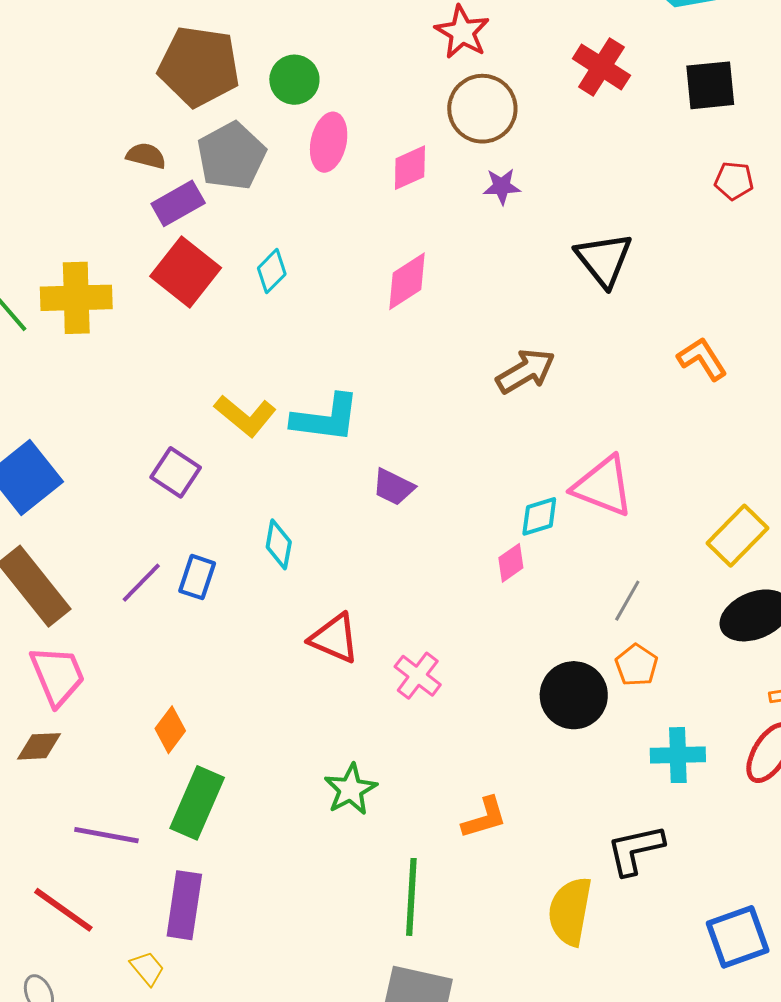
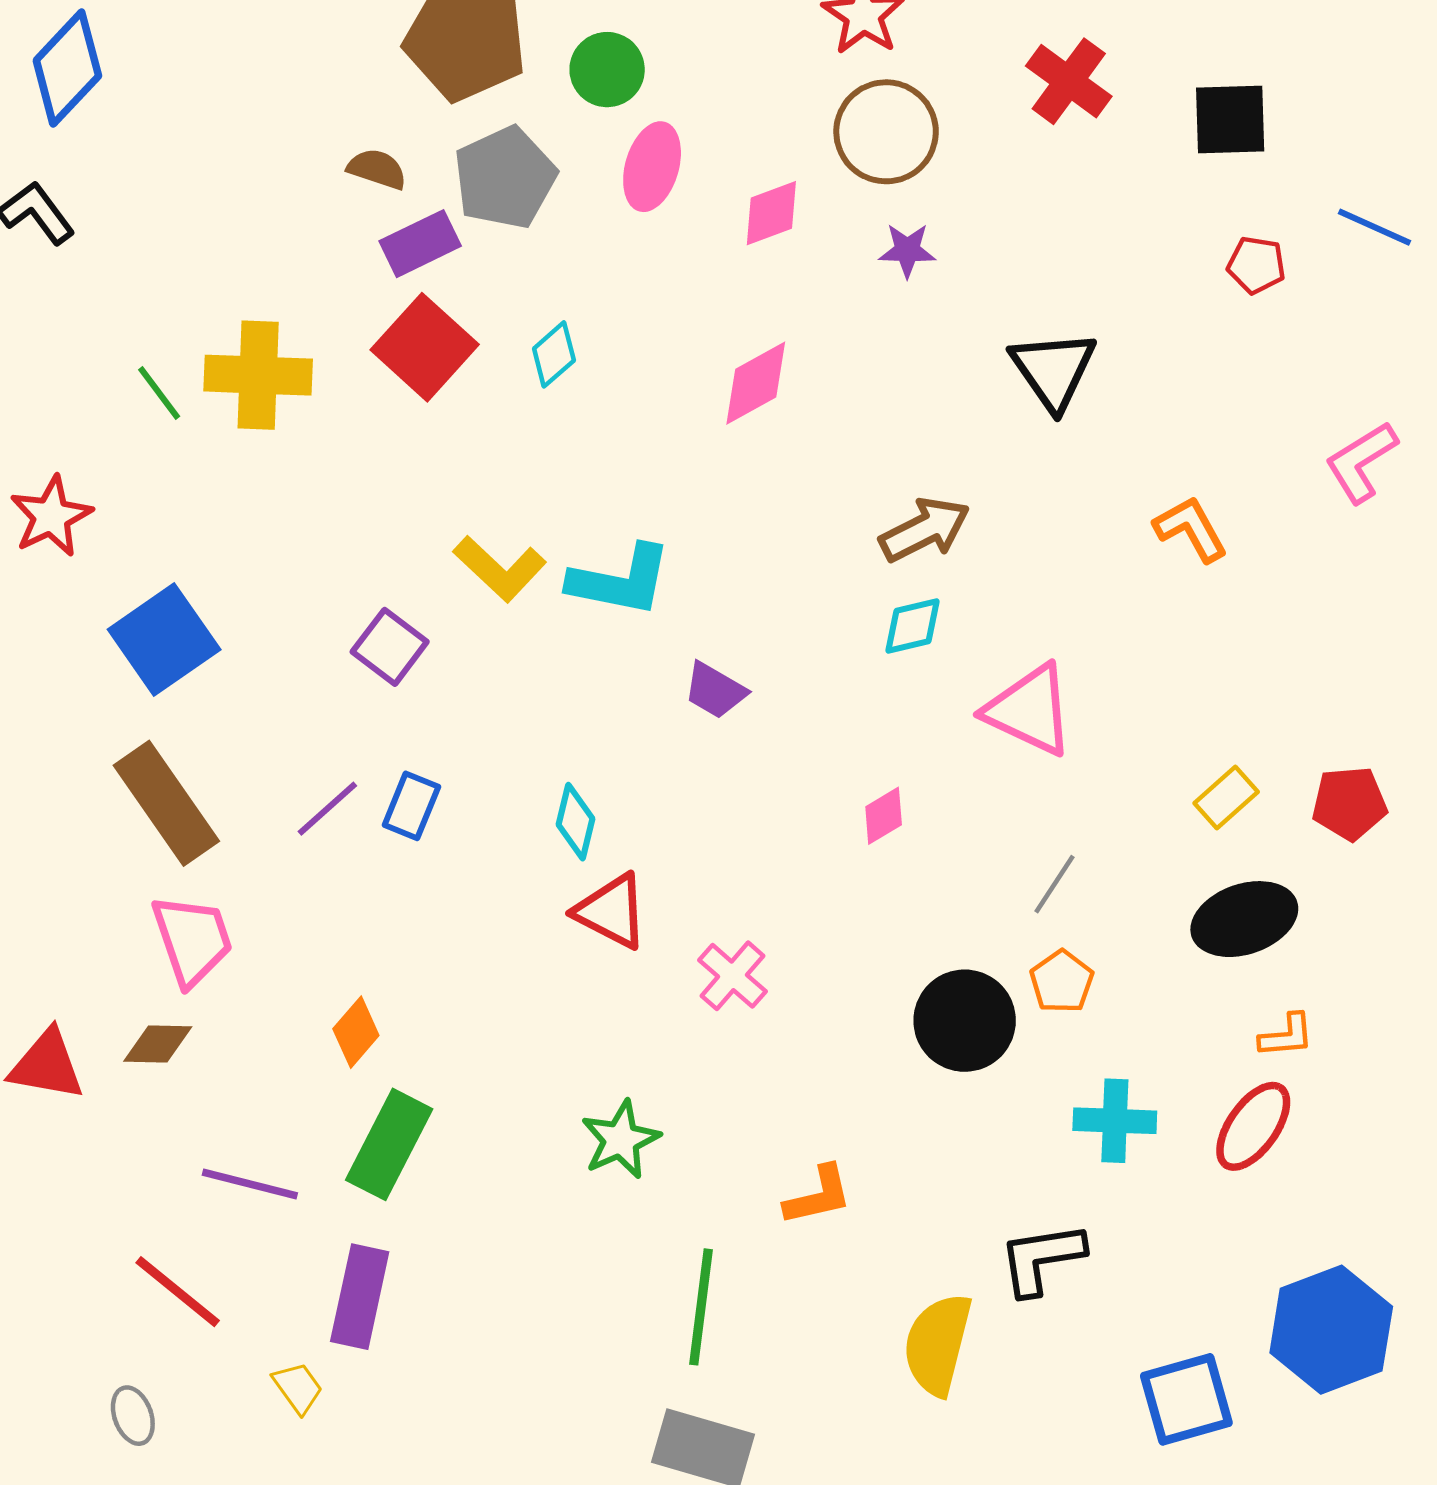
cyan diamond: (539, 516) -> (913, 626), moved
yellow rectangle: (737, 536) -> (1226, 798), size x0.7
cyan diamond: (279, 544) -> (576, 822), moved

